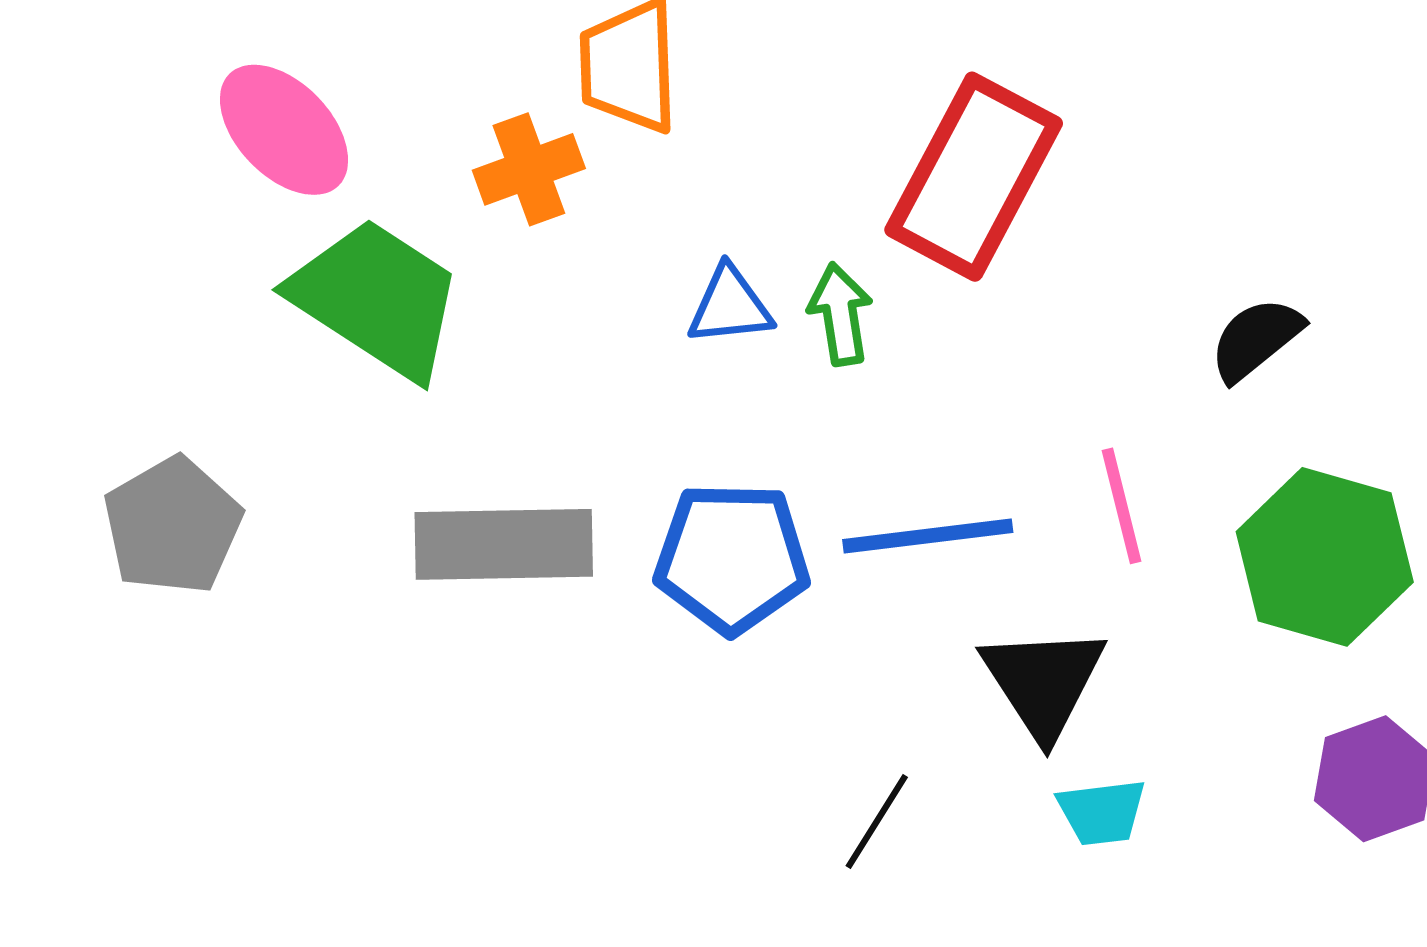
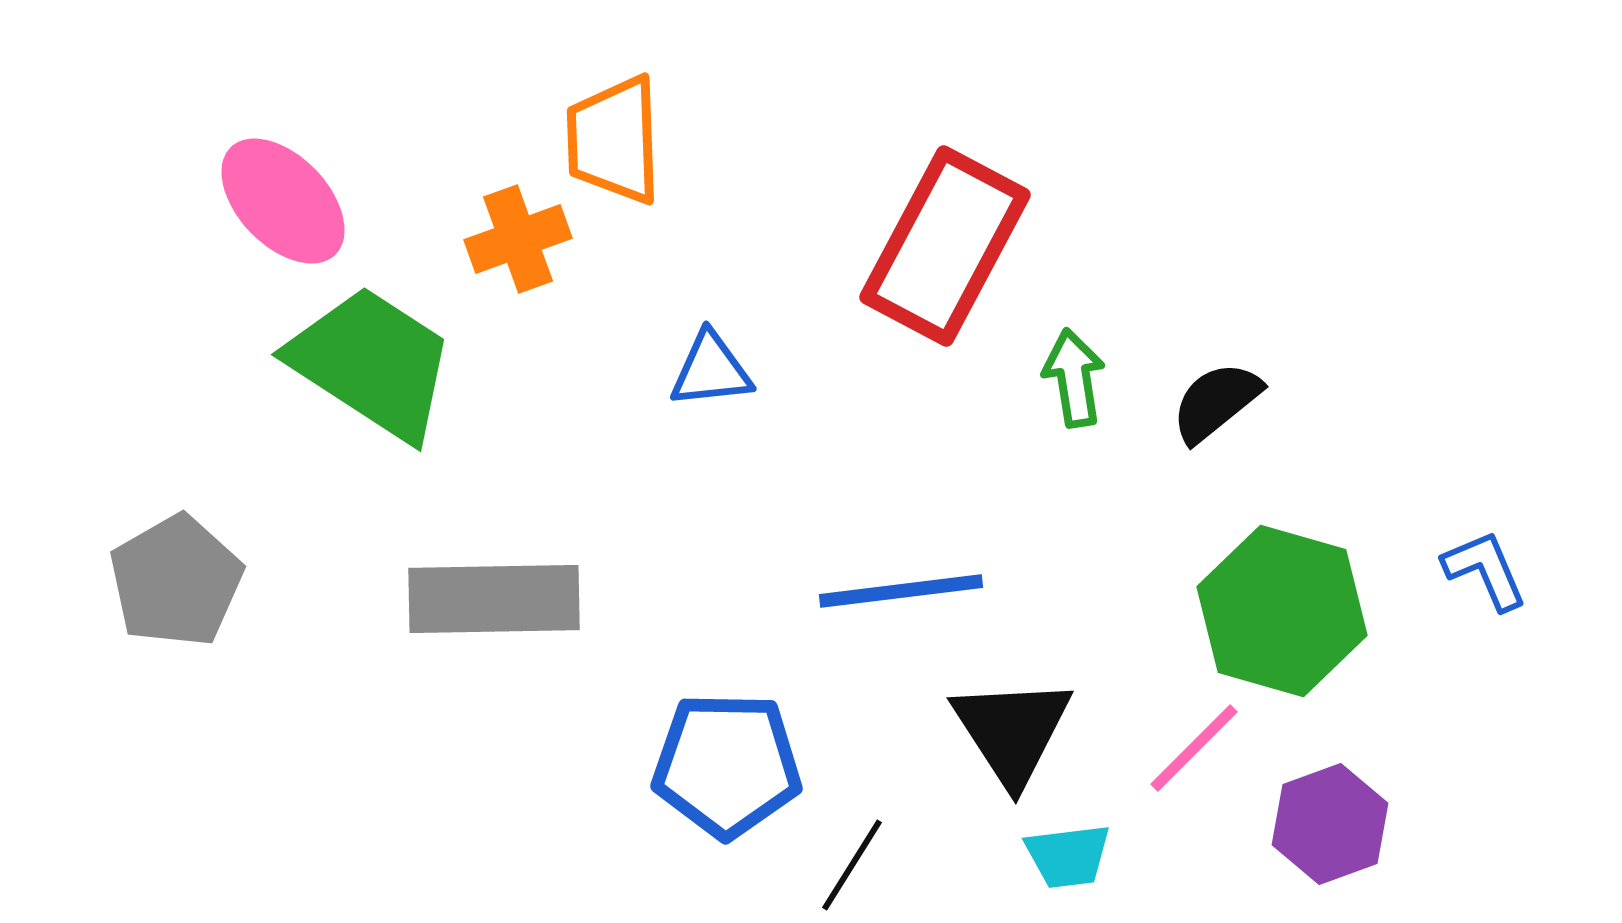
green arrow: (840, 314) -> (1074, 378), moved
pink line: (1122, 506) -> (1194, 748), moved, turned 59
blue pentagon: (732, 558) -> (727, 765), moved

